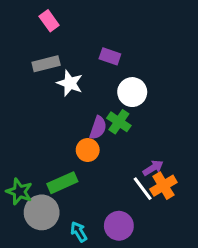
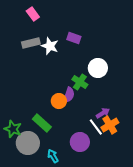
white star: (70, 83) -> (50, 46), moved
white circle: (132, 92) -> (98, 68), moved
purple semicircle: (98, 128) -> (69, 95), moved
green rectangle: (62, 183) -> (42, 123), turned 66
purple circle: (119, 226) -> (80, 142), moved

